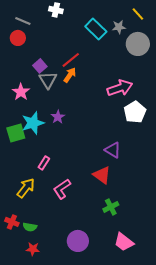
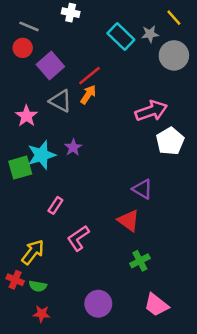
purple square: (40, 66) -> (50, 66), moved, size x1.5
gray triangle: (48, 80) -> (60, 101), turned -30
yellow arrow: (26, 188) -> (33, 252), moved

